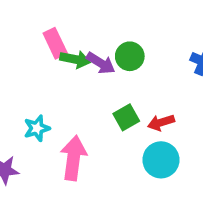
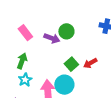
green arrow: (75, 59) -> (22, 61), moved, turned -70
cyan circle: (161, 160) -> (64, 85), moved

